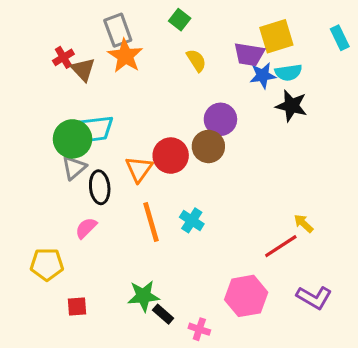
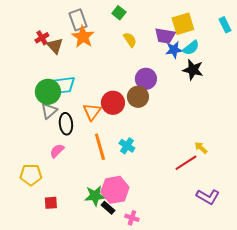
cyan semicircle: (288, 72) -> (191, 48), turned -30
pink hexagon: (246, 296) -> (115, 190), moved

